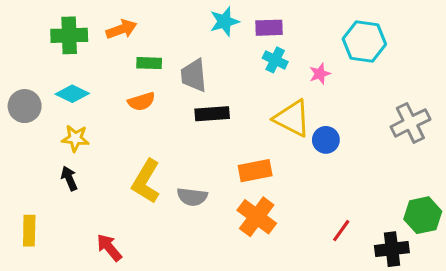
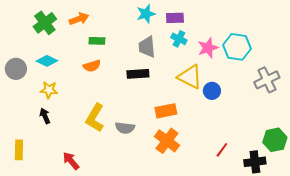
green cross: (69, 35) -> (45, 23), turned -35
cyan hexagon: (364, 42) -> (237, 47), moved
pink star: (320, 74) -> (208, 48), size x1.5
gray trapezoid: (194, 75) -> (147, 47), moved

